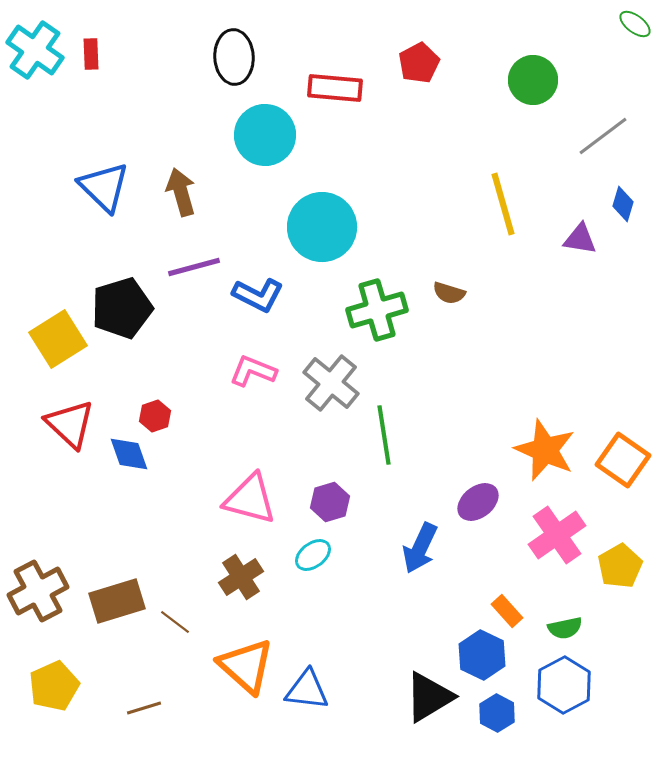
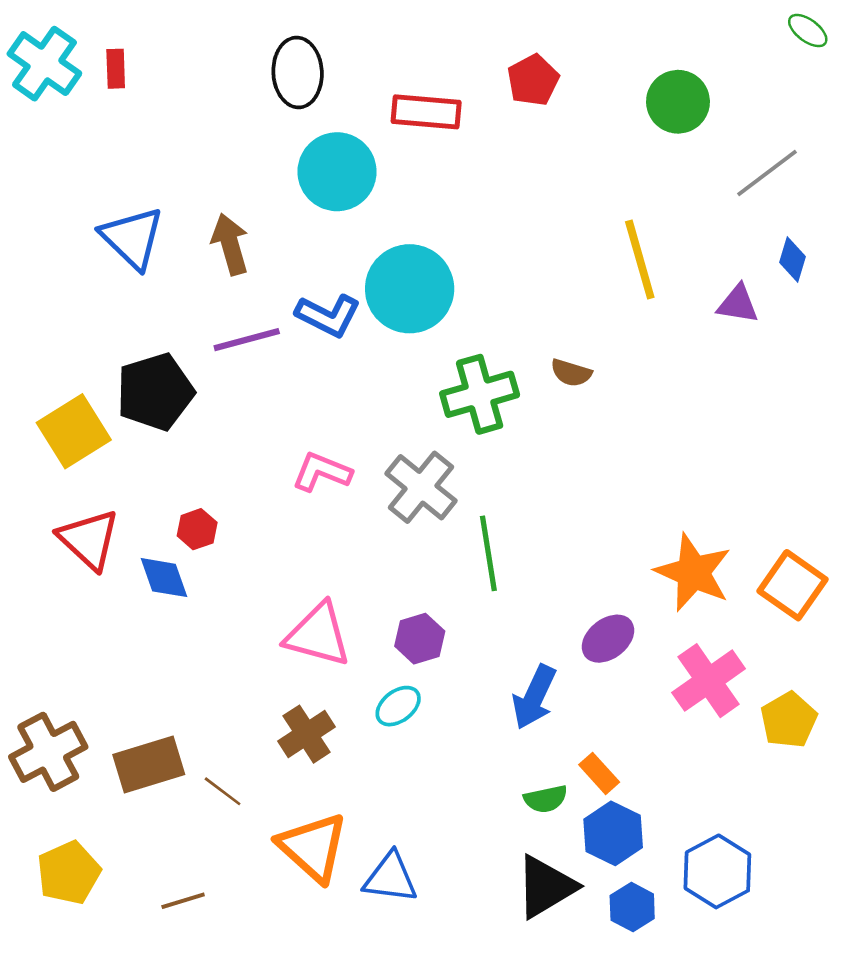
blue L-shape: (258, 295) -> (328, 315), moved
orange rectangle: (507, 611) -> (599, 773), moved
green semicircle: (565, 628) -> (546, 799), moved

